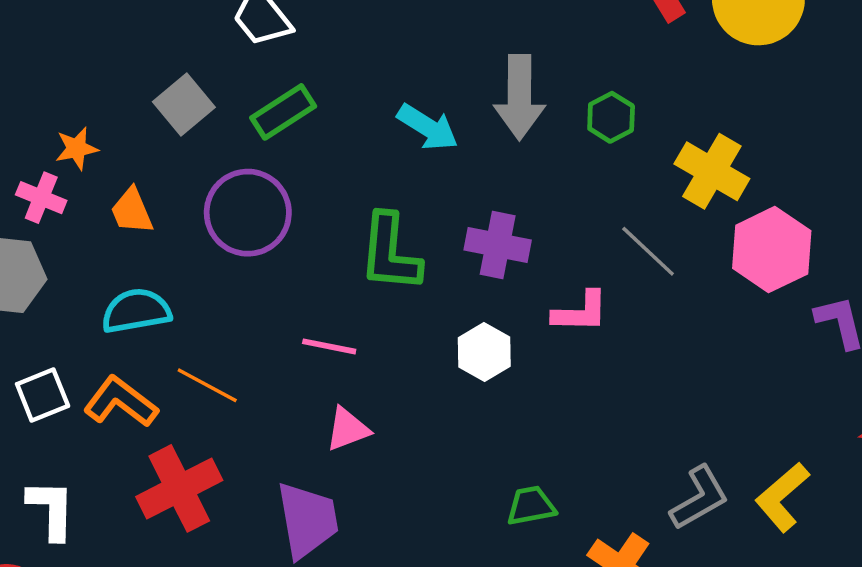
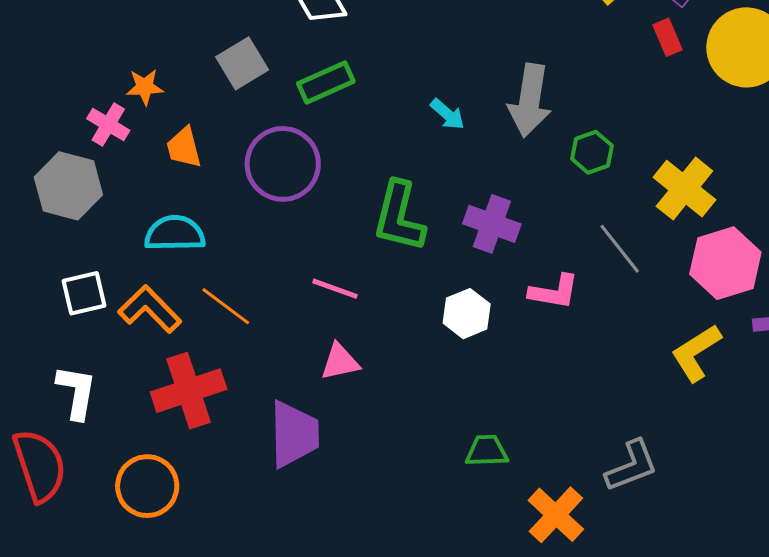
green hexagon: (611, 117) -> (592, 152), moved
cyan arrow: (428, 127) -> (447, 114), size x0.7
yellow L-shape: (782, 497) -> (696, 353), moved

